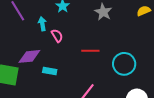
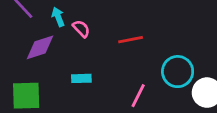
purple diamond: (29, 56) -> (40, 47), moved
cyan circle: (124, 64) -> (178, 72), moved

